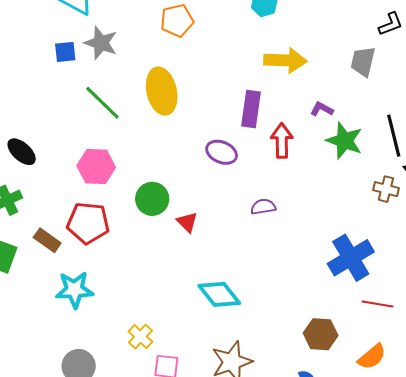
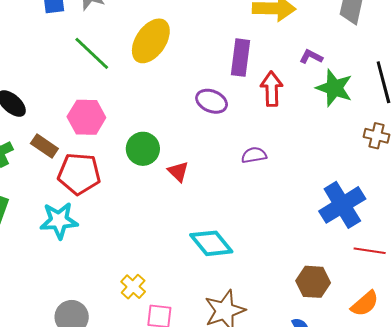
yellow ellipse: (162, 91) -> (151, 41), turned 48
brown rectangle: (47, 240) -> (44, 146), moved
cyan star: (74, 290) -> (59, 221), moved

